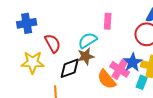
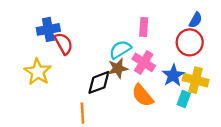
red semicircle: (53, 43) -> (64, 44), moved
yellow star: (33, 62) -> (38, 72), moved, turned 30
pink cross: (120, 69) -> (144, 62), moved

